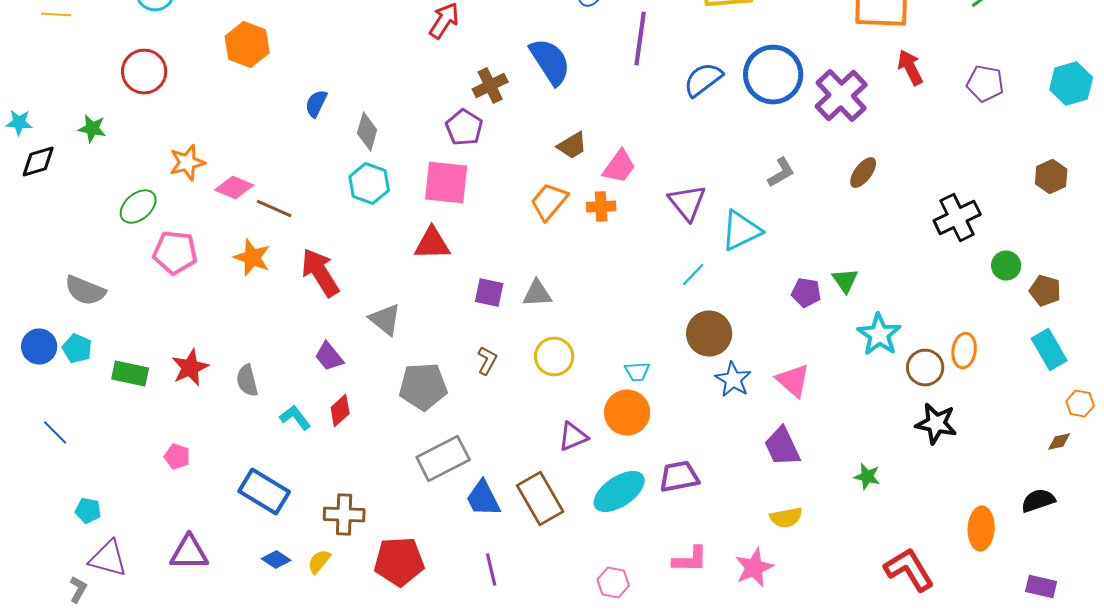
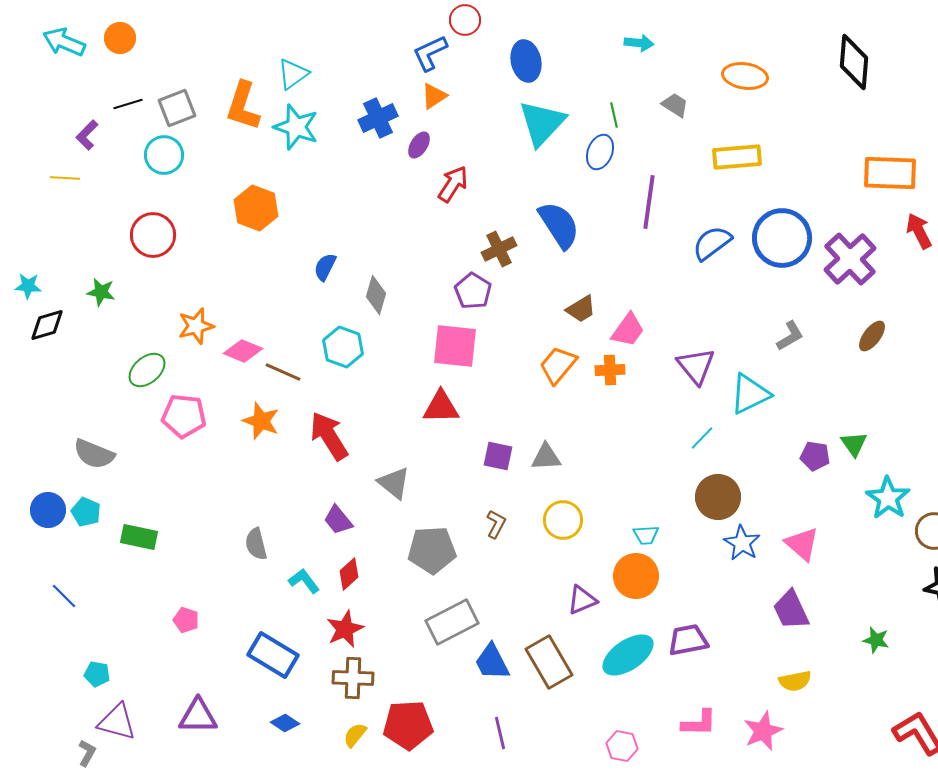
cyan hexagon: (369, 184) -> (343, 347), moved
red star: (190, 368) -> (345, 629), moved
yellow semicircle: (319, 562) -> (355, 735), moved

